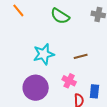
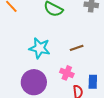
cyan star: (44, 54) -> (40, 48), turned 30

